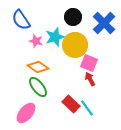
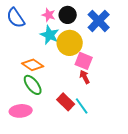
cyan star: (55, 37) -> (50, 35), turned -30
pink star: (36, 41) -> (49, 15), moved
pink ellipse: (26, 113) -> (21, 111), turned 45

